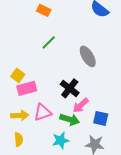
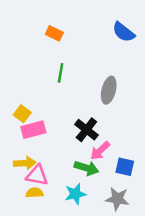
green line: (49, 42) -> (61, 73), turned -35
gray ellipse: (88, 56) -> (109, 90), turned 45
pink triangle: (43, 112) -> (37, 175), moved, turned 30
yellow semicircle: (19, 139) -> (35, 193), moved, turned -88

